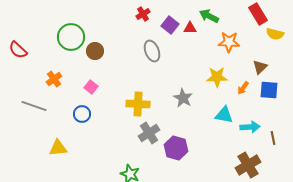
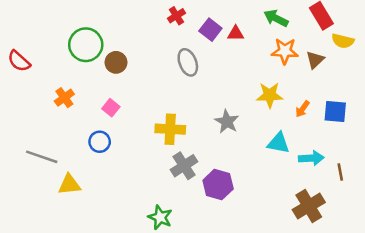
green arrow: (209, 16) -> (276, 18), moved
brown triangle: (260, 67) -> (315, 60), moved
gray line: (34, 106) -> (42, 157), moved

